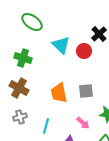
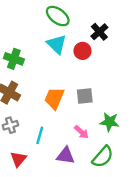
green ellipse: (32, 22) -> (58, 16), moved
orange trapezoid: (59, 93) -> (54, 98), turned 35

